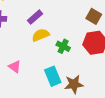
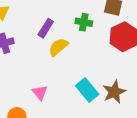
green cross: (63, 46) -> (84, 22), moved
pink triangle: (15, 67) -> (40, 93), turned 32

